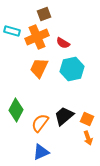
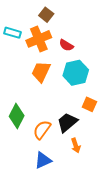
brown square: (44, 14) -> (46, 15), turned -32
orange square: (87, 119) -> (89, 104), moved
orange arrow: (88, 138) -> (76, 146), moved

